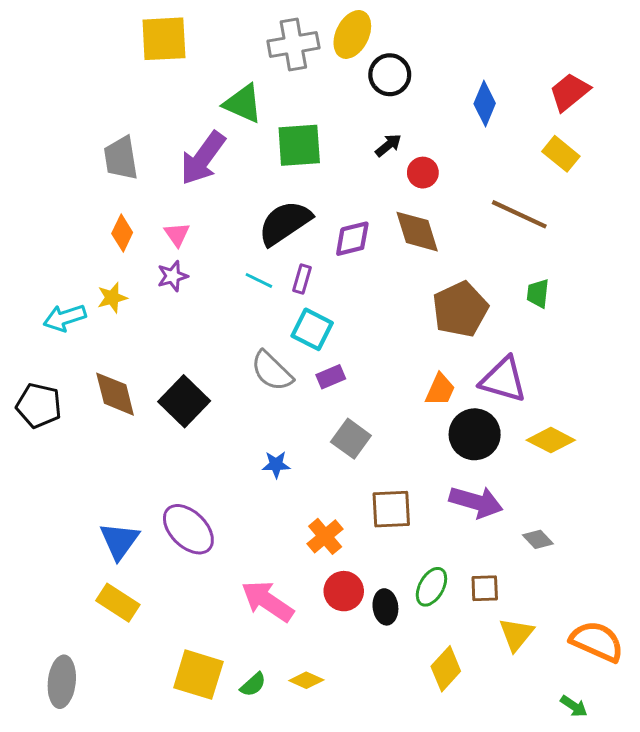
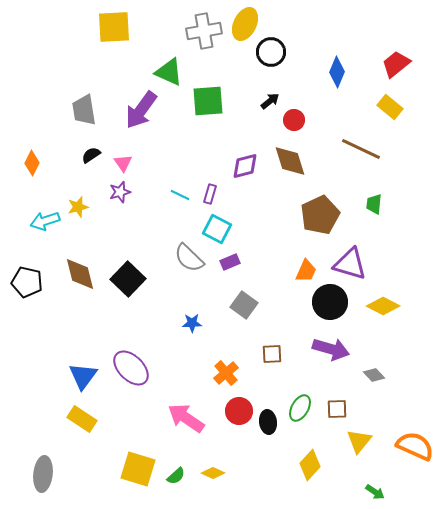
black semicircle: (285, 223) -> (91, 155), moved, size x0.5
orange diamond: (122, 233) -> (32, 163), moved
brown square: (391, 509) -> (272, 354), size x0.7
green arrow: (574, 706) -> (375, 492), moved

